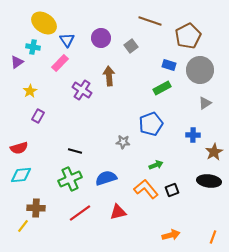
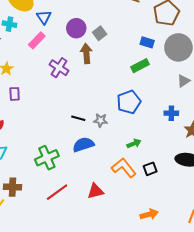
purple circle: (101, 38) -> (76, 28), moved
gray square: (131, 46) -> (100, 33), moved
purple rectangle: (38, 116) -> (15, 94), turned -32
black line: (75, 151) -> (78, 118), moved
blue semicircle: (106, 178) -> (83, 145), moved

